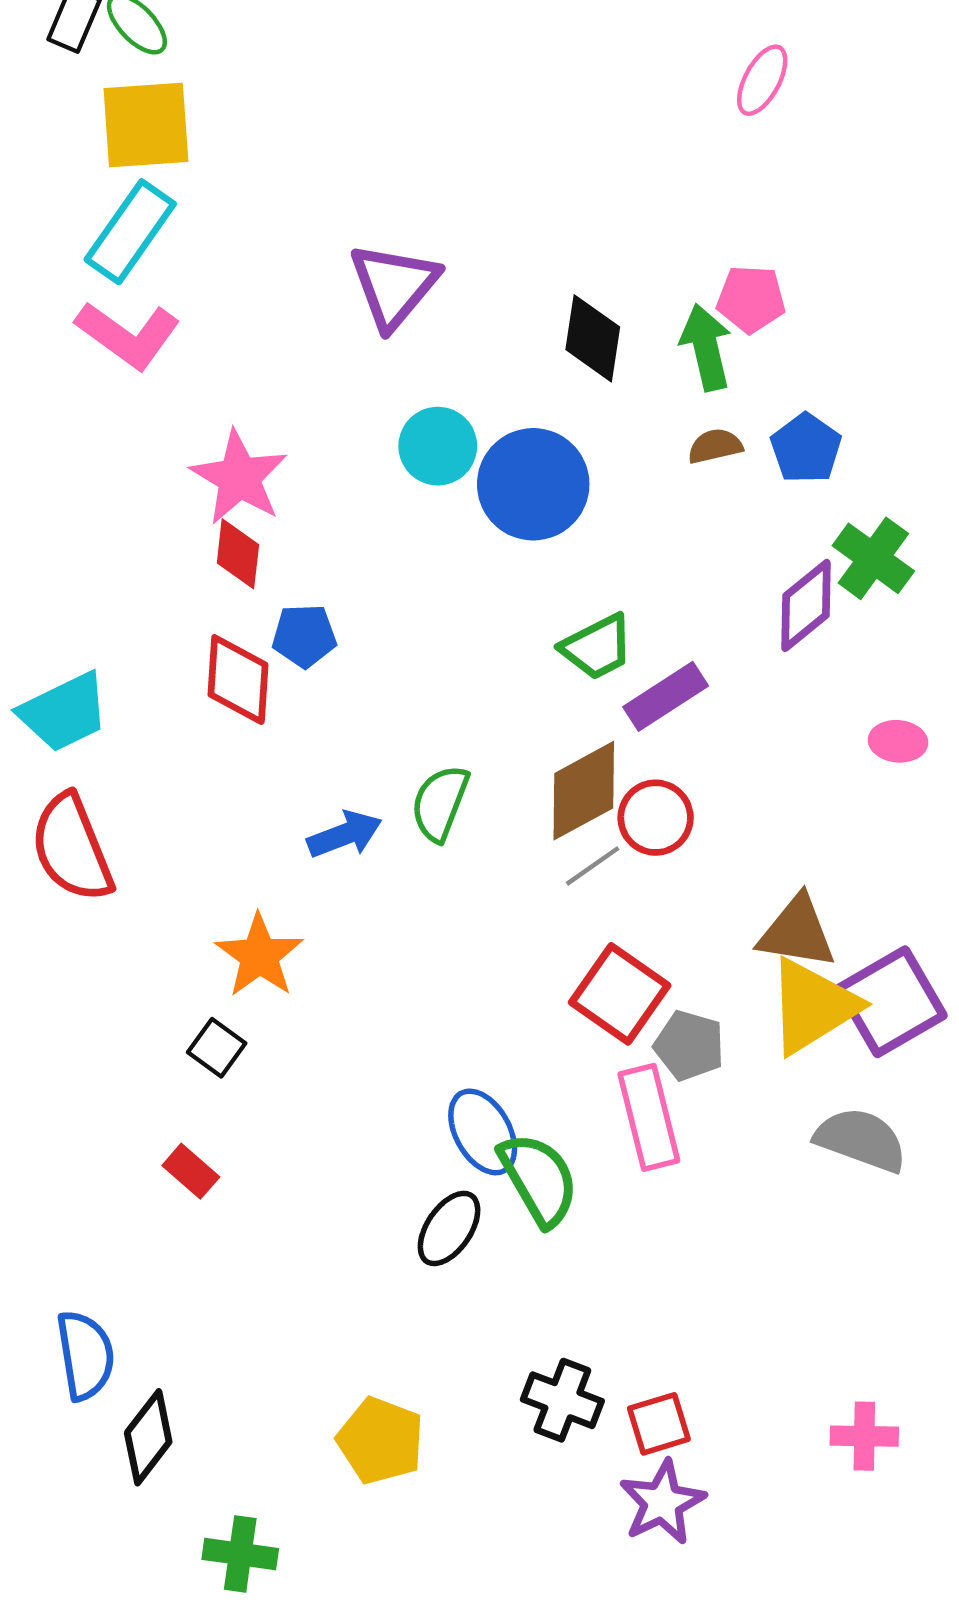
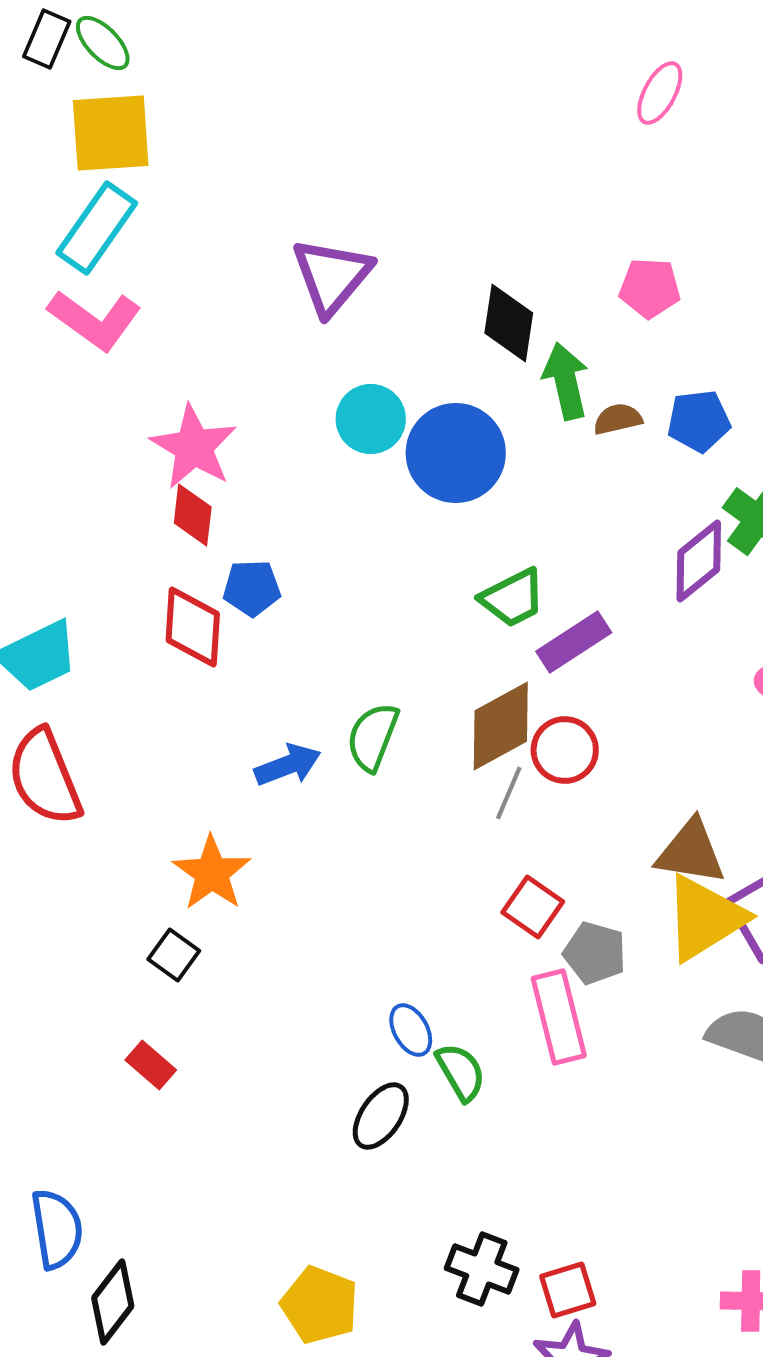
green arrow: (706, 347) -> (566, 381), moved
blue pentagon: (806, 448) -> (699, 421), turned 30
gray line: (593, 866) -> (509, 793), turned -32
red square: (620, 994) -> (533, 907), size x0.7
blue ellipse: (483, 1132) -> (411, 1030), size x0.7
green semicircle: (539, 1179) -> (461, 1072), size x0.7

